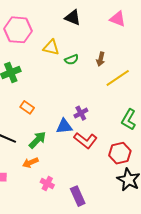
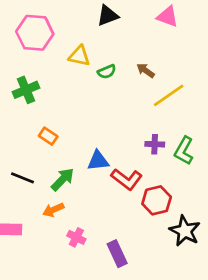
black triangle: (73, 18) -> (108, 16), turned -42
brown arrow: (101, 59) -> (146, 70), turned 112
purple cross: (81, 113) -> (155, 144), moved, turned 32
red hexagon: (120, 153) -> (157, 200), moved

